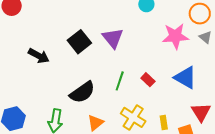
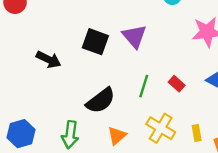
black square: (79, 42) -> (95, 42), turned -30

